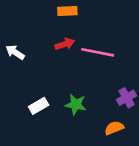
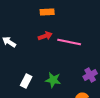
white rectangle: (39, 106) -> (26, 81), turned -32

